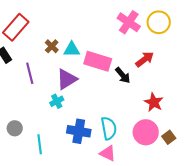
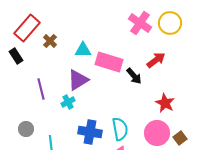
brown cross: (52, 46) -> (50, 41), moved
purple line: (30, 73) -> (41, 89), moved

